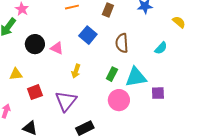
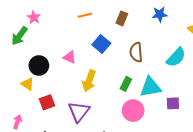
black circle: (35, 44) -> (39, 66), moved
cyan semicircle: (161, 48) -> (176, 57), size x1.5
yellow arrow: (76, 71) -> (89, 81), size x1.5
yellow triangle: (16, 74) -> (28, 84), turned 40

